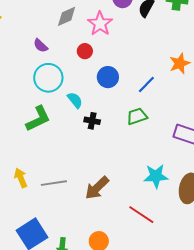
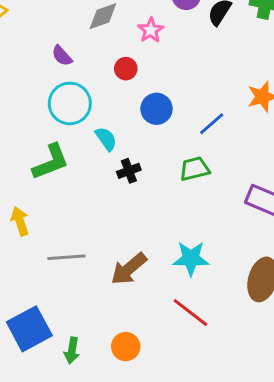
pink star: (100, 24) -> (151, 30), size x0.7
black cross: (92, 121) -> (129, 171), turned -35
cyan star: (156, 176) -> (191, 258), moved
yellow arrow: (21, 178) -> (20, 221), moved

